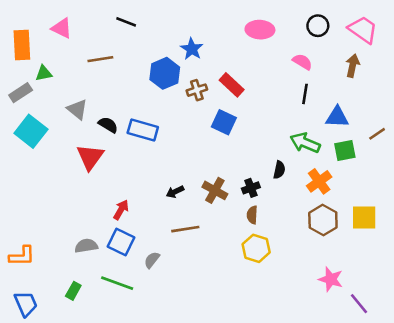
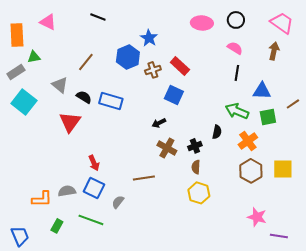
black circle: (318, 26) -> (236, 20), moved
brown line: (100, 59) -> (86, 62), moved, turned -42
black arrow: (175, 192) -> (159, 123), moved
red arrow: (121, 210) -> (94, 163), turned 126
orange L-shape: (22, 256) -> (42, 199), moved
purple line: (359, 304) -> (279, 236), turned -42

